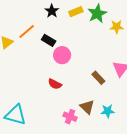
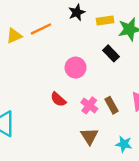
black rectangle: (49, 40) -> (111, 53), moved
cyan star: (108, 111) -> (124, 144), moved
pink cross: (70, 117) -> (89, 105), moved

